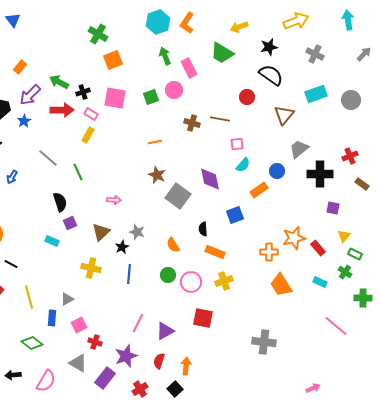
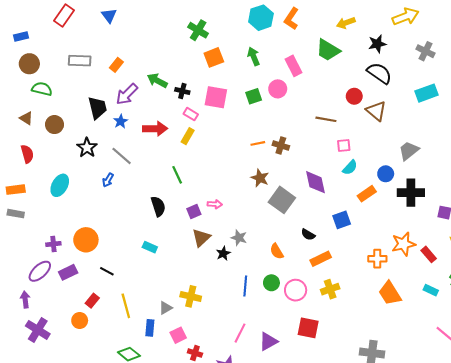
green arrow: (165, 56) -> (254, 56), moved
black cross: (83, 92) -> (182, 91), turned 32
red arrow: (62, 110) -> (155, 129), moved
brown triangle: (284, 115) -> (376, 111), moved, turned -30
brown cross: (192, 123) -> (281, 145), moved
gray line: (48, 158) -> (122, 156), moved
black cross: (320, 174) -> (411, 193), moved
purple square: (70, 223) -> (194, 212), moved
black semicircle: (203, 229) -> (308, 235), turned -56
orange rectangle: (215, 252) -> (321, 259), turned -48
yellow cross: (91, 268) -> (191, 296), moved
blue line: (129, 274) -> (245, 286), moved

